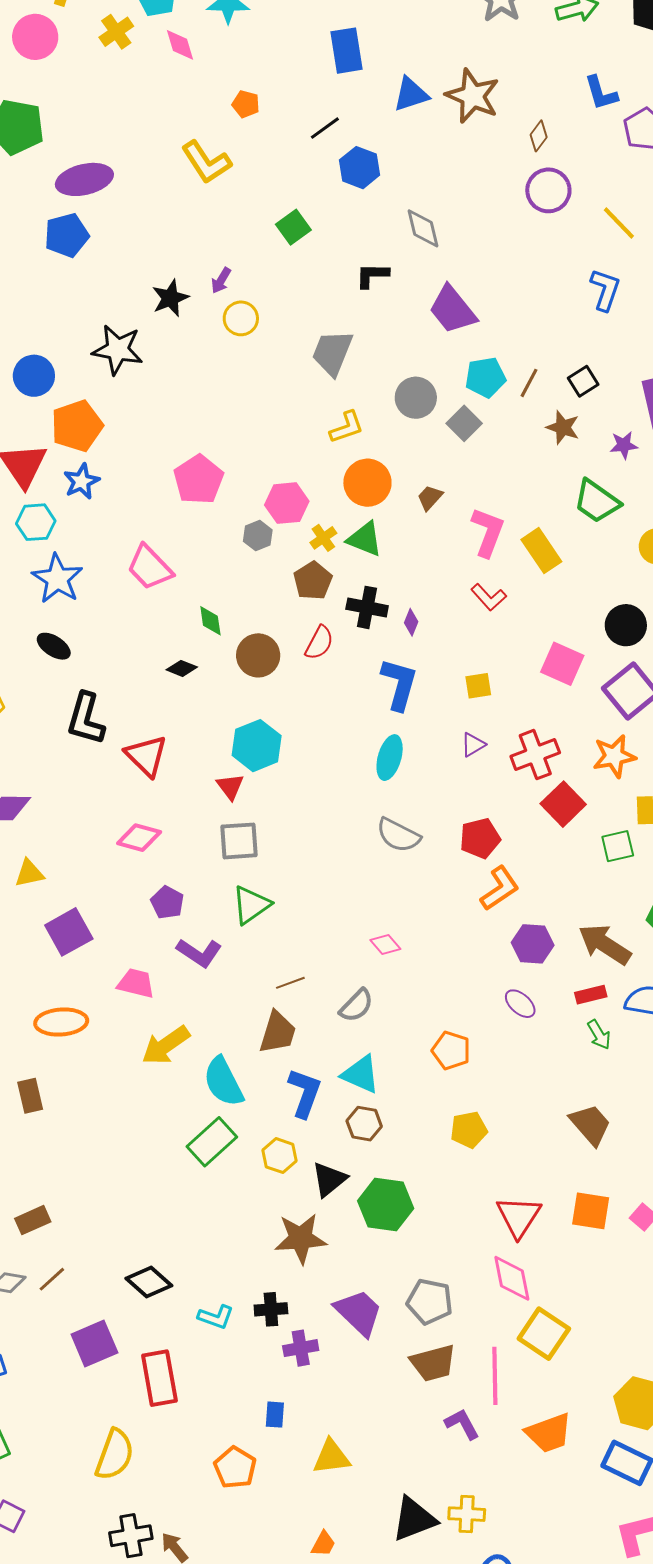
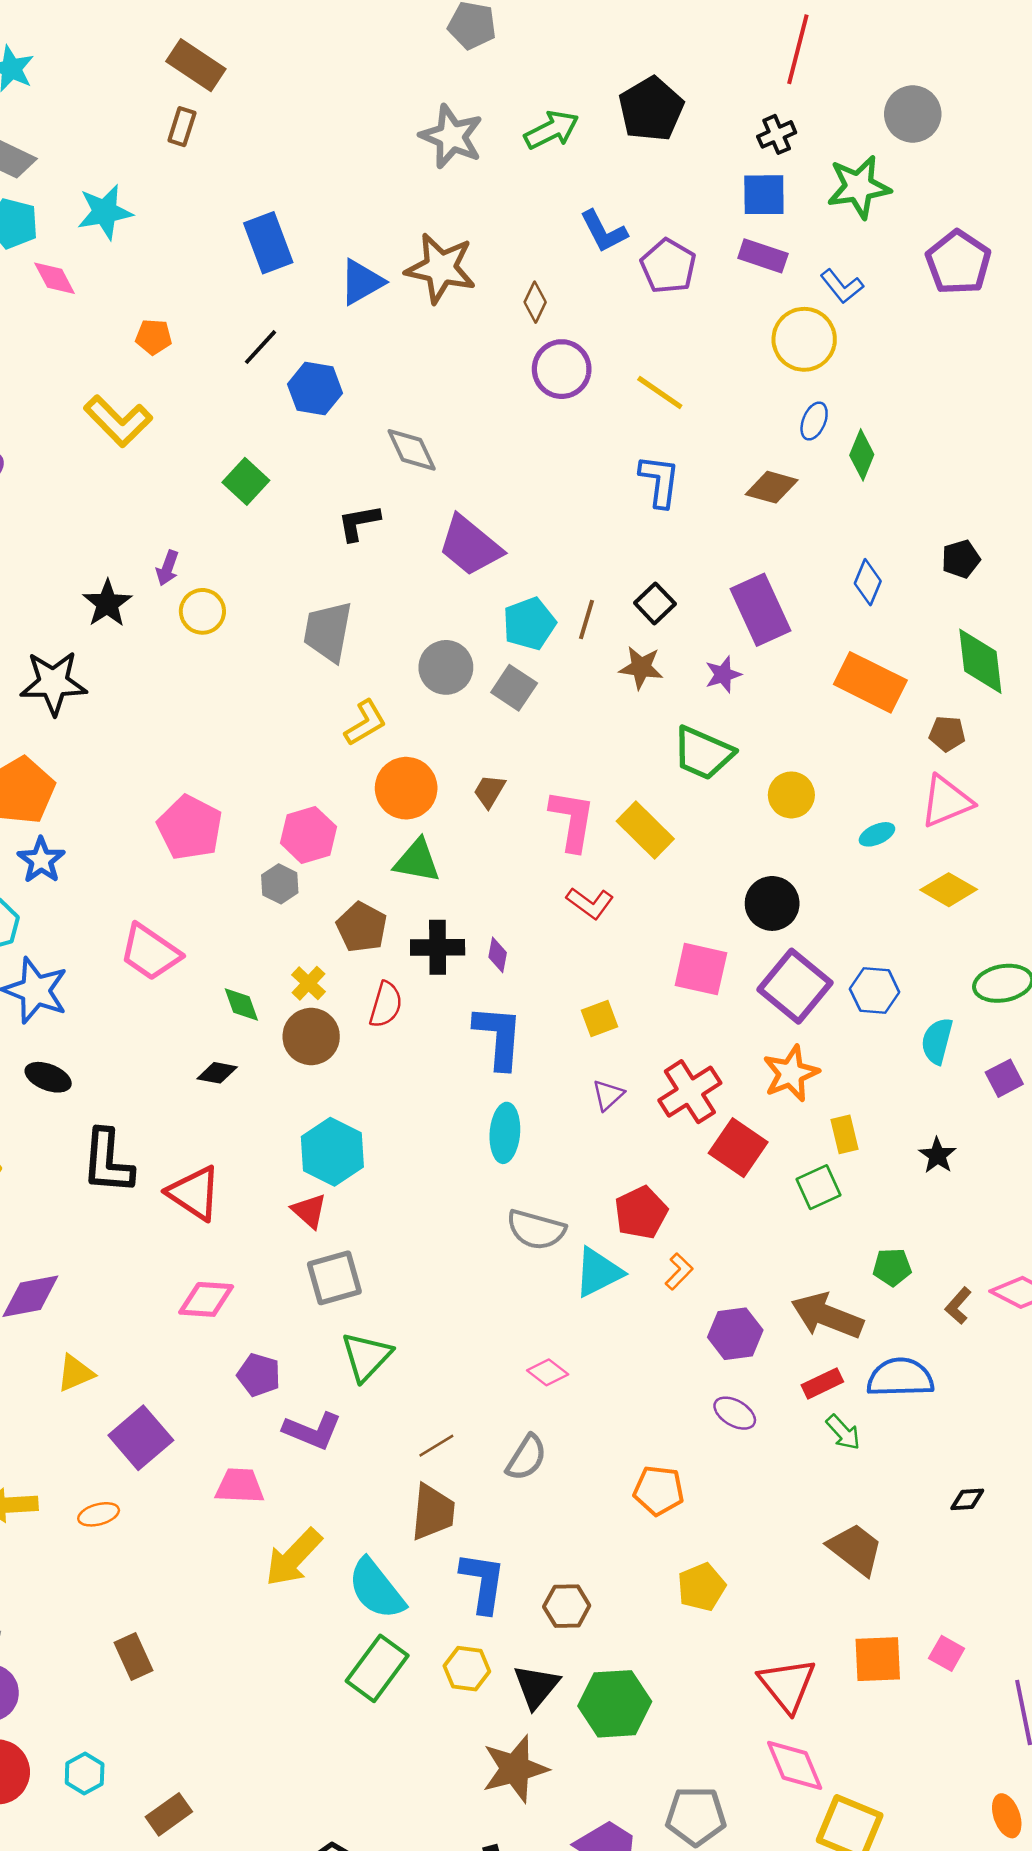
yellow cross: (323, 538) -> (308, 983), moved
orange L-shape: (500, 888) -> (679, 1271), size x0.6
orange ellipse: (61, 1022) -> (99, 1514), moved, size x0.6
cyan triangle: (361, 1074) -> (598, 1272), moved, turned -39

